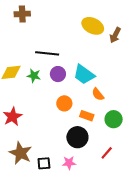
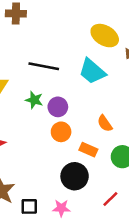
purple circle: (58, 74) -> (58, 107), moved
cyan trapezoid: (84, 74) -> (92, 71), moved
green star: (34, 76) -> (34, 100), moved

